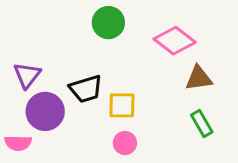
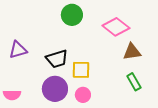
purple triangle: (27, 75) -> (18, 50), turned 36
purple circle: (45, 111) -> (55, 89), moved

